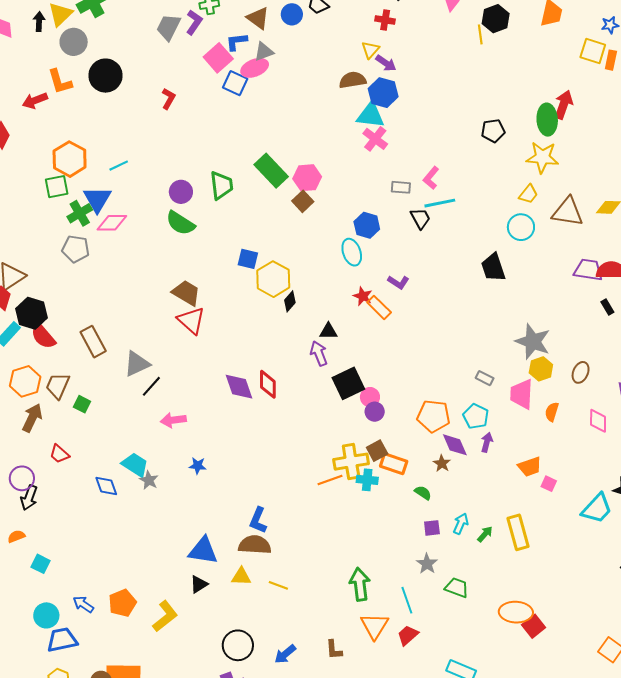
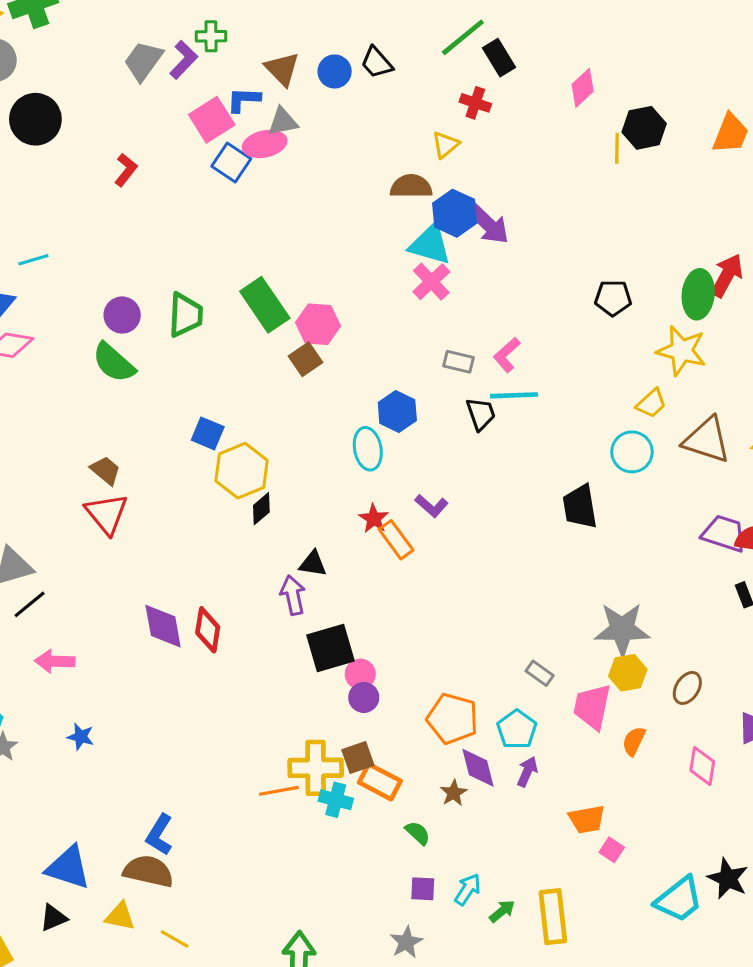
purple arrow: (386, 63) -> (488, 224), moved, size x1.4
brown trapezoid: (186, 293) -> (105, 470), size x0.7
gray star: (533, 342) -> (622, 629), turned -30

